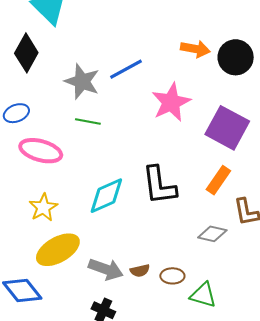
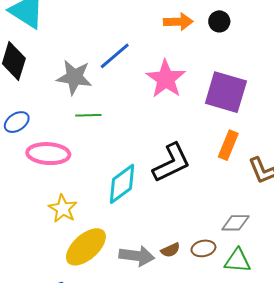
black circle: (236, 57) -> (219, 21), size x0.6
black L-shape: (159, 185) -> (171, 163), turned -96
gray diamond: (212, 234) -> (235, 223), moved

